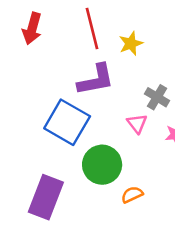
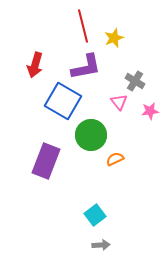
red arrow: (32, 29) -> (35, 65), moved

